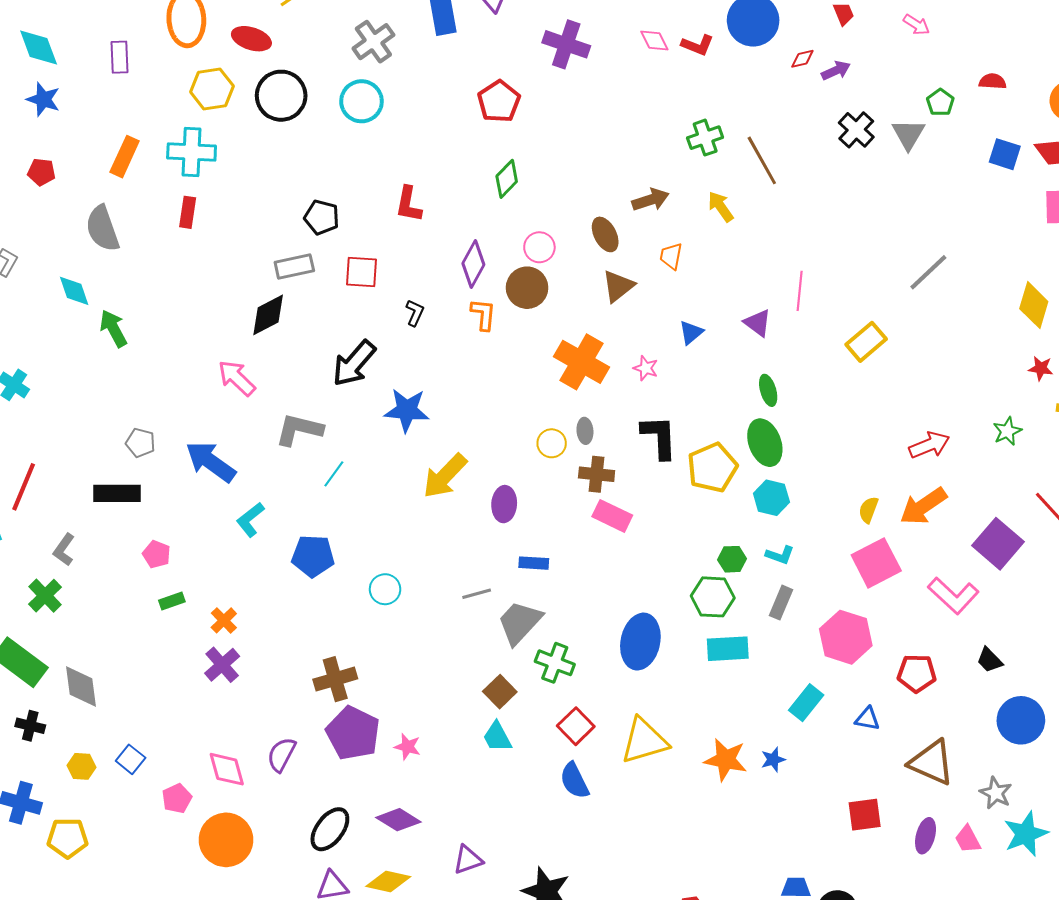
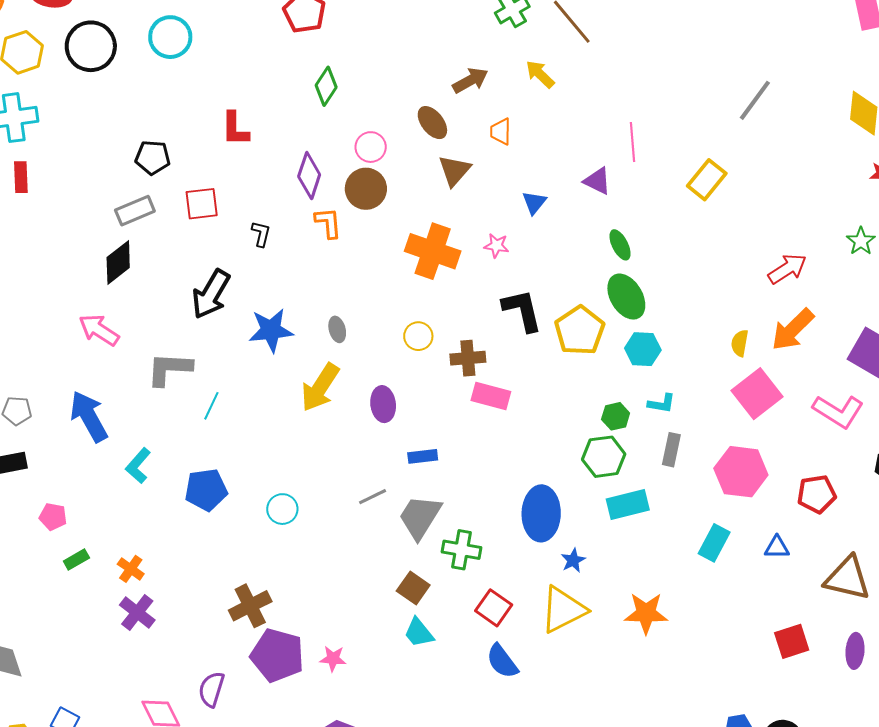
gray ellipse: (585, 431) -> (337, 329), moved
blue arrow: (211, 462) -> (89, 416), turned 36
blue star: (773, 760) -> (573, 560), moved

